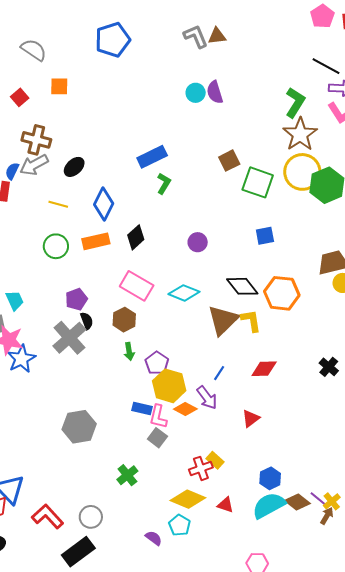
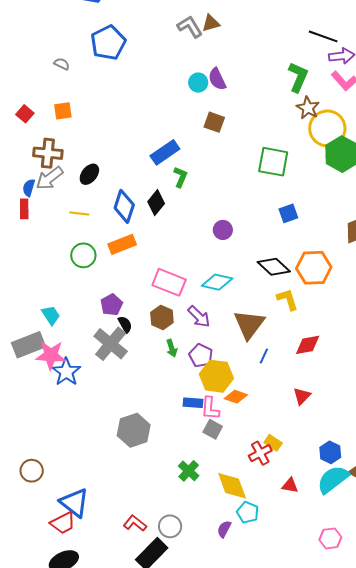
gray semicircle: (34, 50) -> (62, 64), moved, size x0.6
orange square: (59, 86) -> (63, 111), moved
brown star: (300, 134) -> (308, 108), size x0.7
brown square: (229, 161) -> (214, 122), moved, turned -35
yellow circle: (302, 172) -> (327, 128), moved
black diamond: (136, 237) -> (156, 203), moved
brown triangle: (223, 320) -> (249, 324), moved
purple arrow: (207, 398) -> (199, 317), moved
yellow diamond: (188, 499) -> (232, 486), moved, turned 56
red L-shape: (48, 516) -> (135, 523), moved, size x0.7
gray circle: (91, 517) -> (170, 526), moved
purple semicircle: (154, 538) -> (224, 529), turned -90

